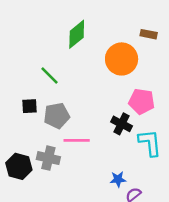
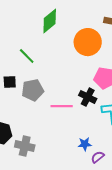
pink line: (77, 140) -> (62, 106), moved
gray cross: (48, 158) -> (25, 146), moved

